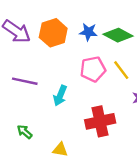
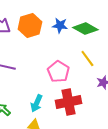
pink pentagon: (93, 69) -> (58, 72), moved, turned -30
cyan arrow: (60, 96) -> (37, 103), moved

